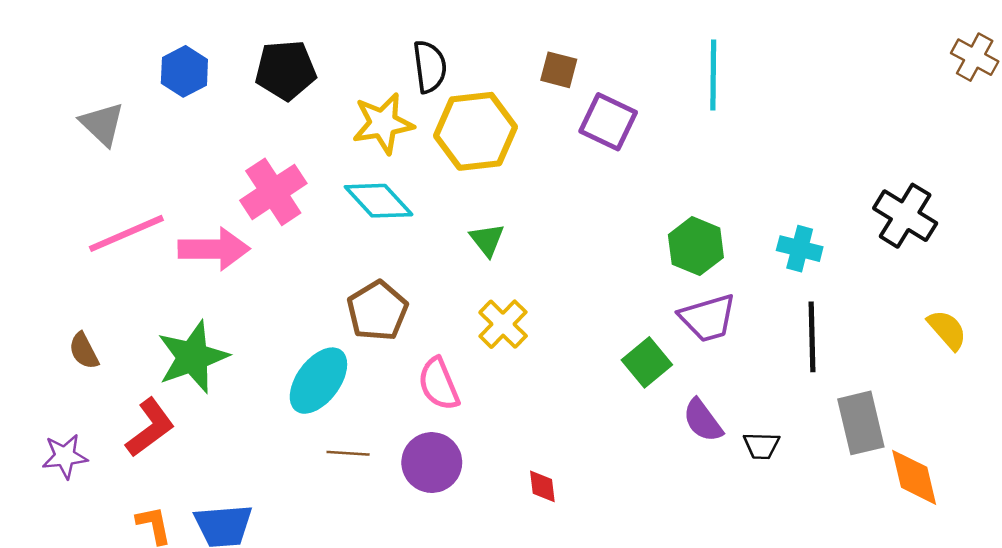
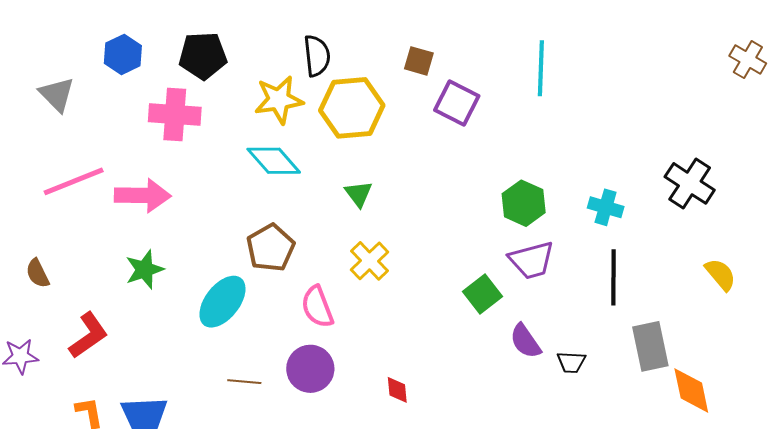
pink cross: (273, 192) -> (175, 115), moved, turned 36
green star: (193, 357) -> (145, 269), moved, size x0.7
brown line: (348, 453) -> (244, 382), moved

